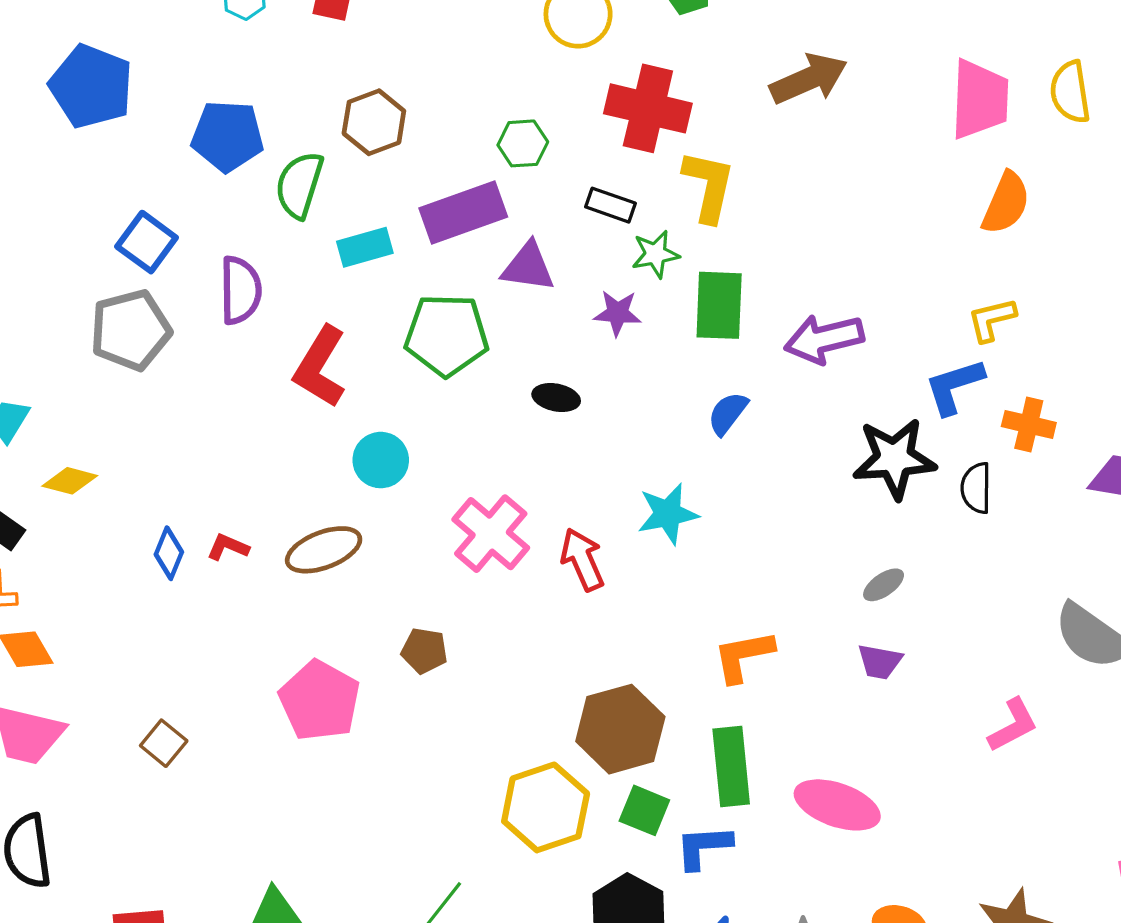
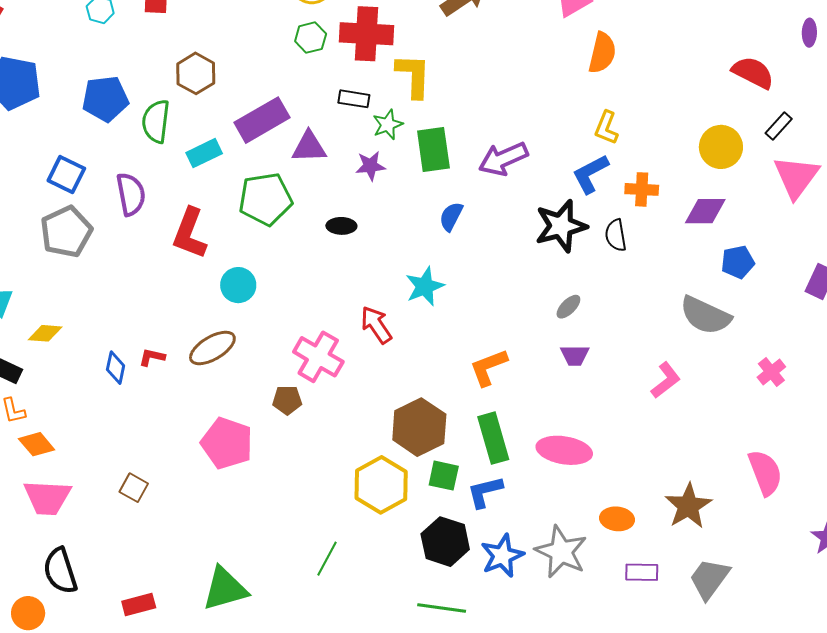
green hexagon: (523, 143) -> (311, 38), moved
yellow L-shape: (992, 320) -> (606, 128), turned -44
pink cross: (491, 534) -> (318, 357), moved

